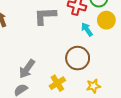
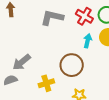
cyan arrow: (87, 29) -> (88, 41), turned 32

